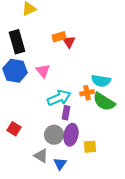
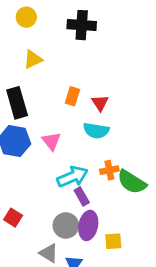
orange rectangle: (59, 37) -> (72, 96), turned -56
red triangle: (69, 42) -> (100, 103), moved
cyan semicircle: (101, 81) -> (96, 131), moved
purple rectangle: (66, 113) -> (82, 196), turned -40

